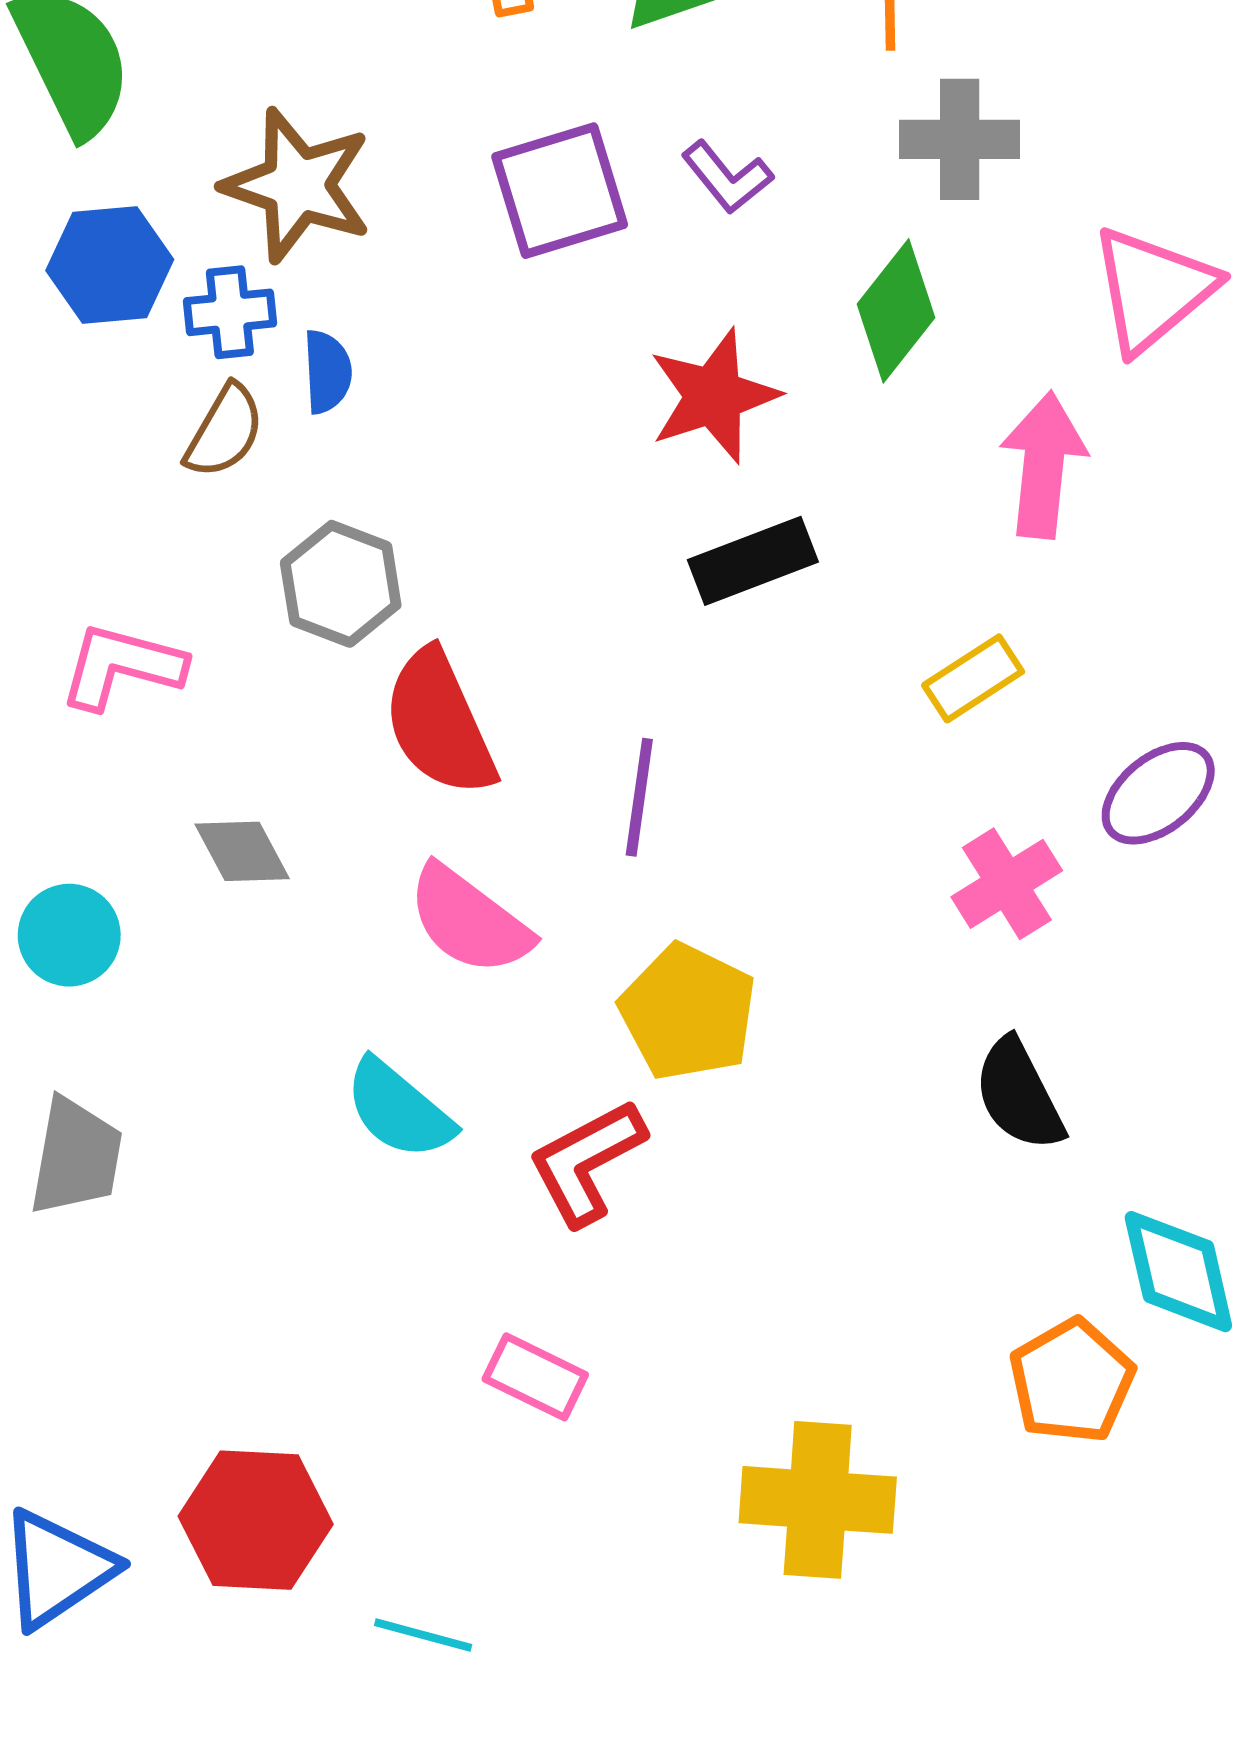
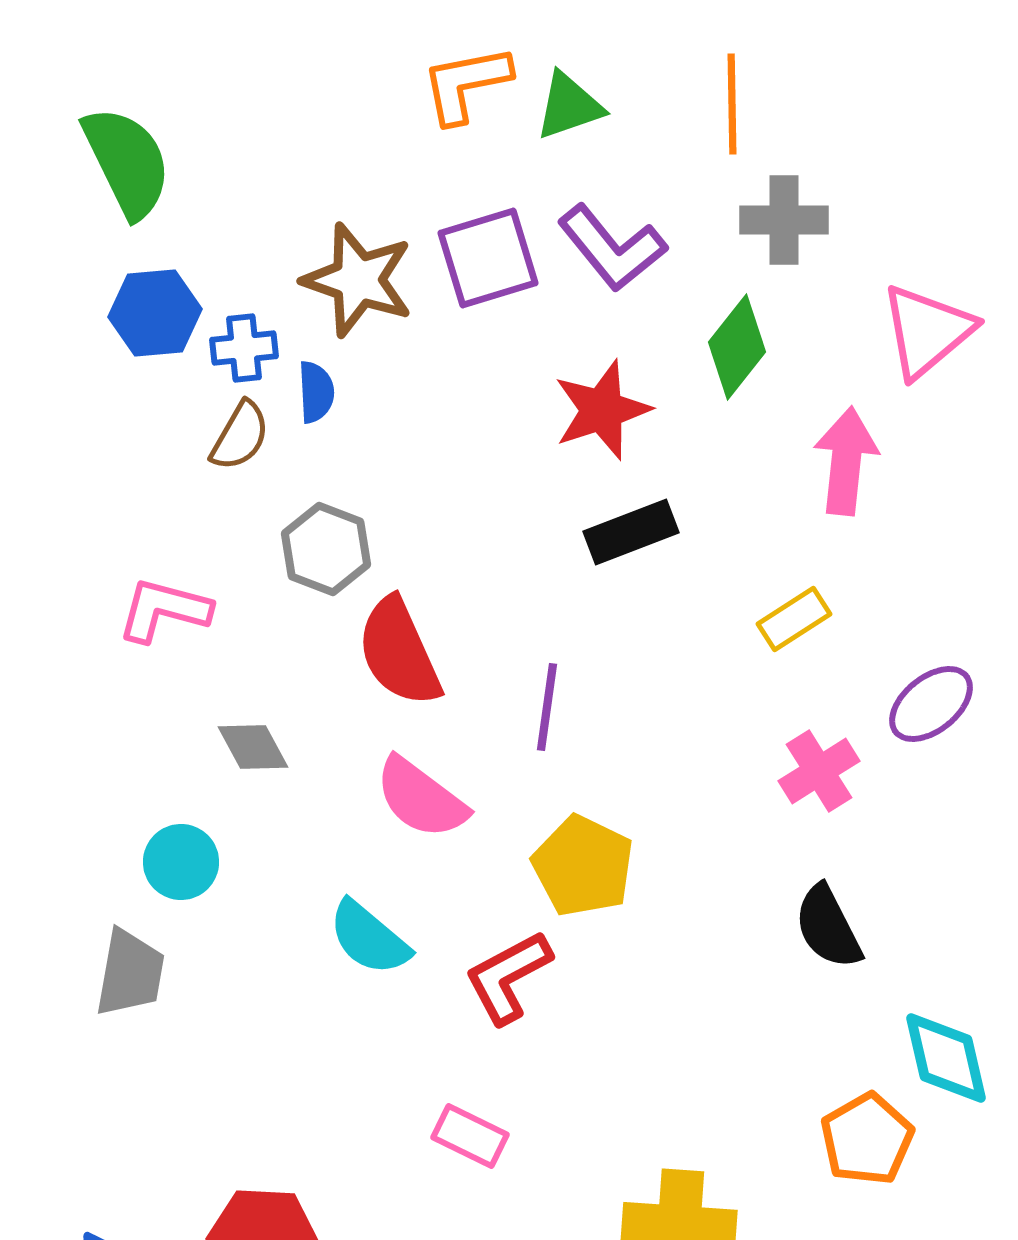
purple L-shape: (727, 177) -> (612, 248), size x1.6
brown star: (298, 185) -> (358, 280), moved
cyan circle: (69, 935) -> (181, 862), moved

